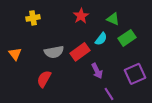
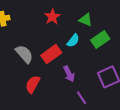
gray semicircle: (54, 52) -> (24, 54), turned -120
red semicircle: (44, 79) -> (33, 84), moved

